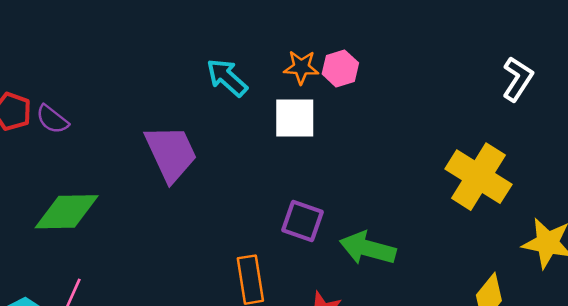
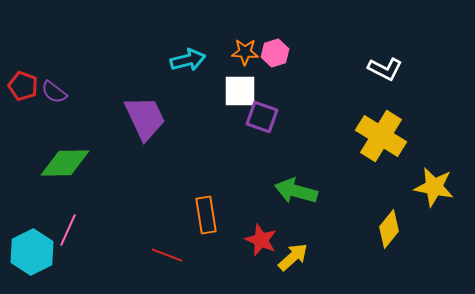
cyan arrow: (227, 78) -> (188, 60), turned 124
white L-shape: (518, 79) -> (385, 69), moved, turned 84
purple square: (303, 221) -> (262, 117), moved

